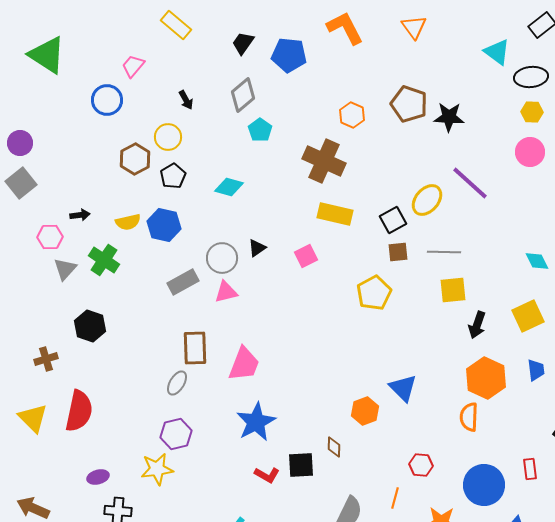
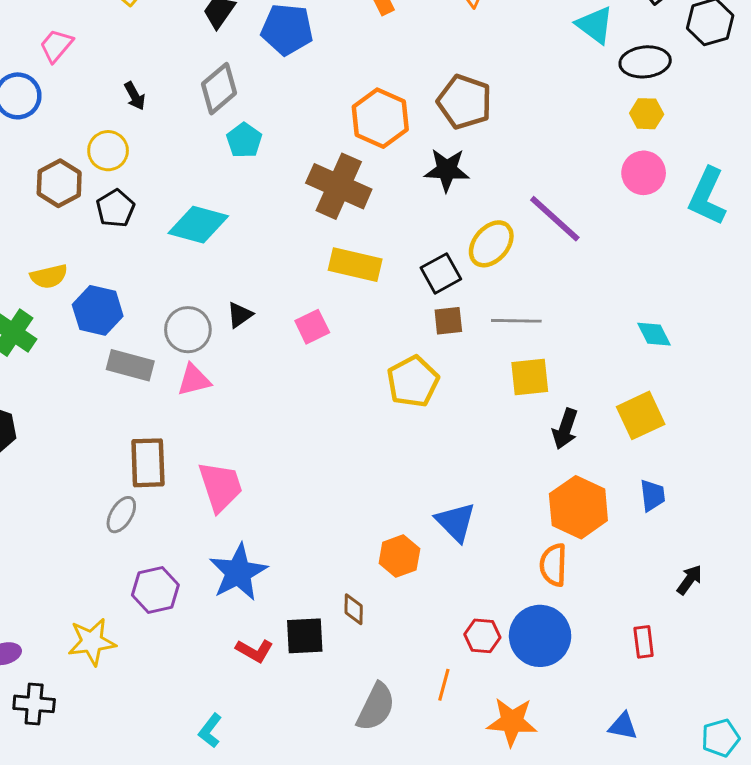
orange hexagon: (352, 115) -> (380, 118), size x1.5
black star: (449, 117) -> (447, 170), moved
cyan diamond: (229, 187) -> (198, 225), size x1.4
blue hexagon: (164, 225) -> (98, 310), moved
gray rectangle: (183, 282) -> (130, 365), turned 44
pink trapezoid: (244, 364) -> (220, 486), turned -39
purple hexagon: (176, 434) -> (155, 590), moved
blue circle: (484, 485) -> (540, 636), moved

